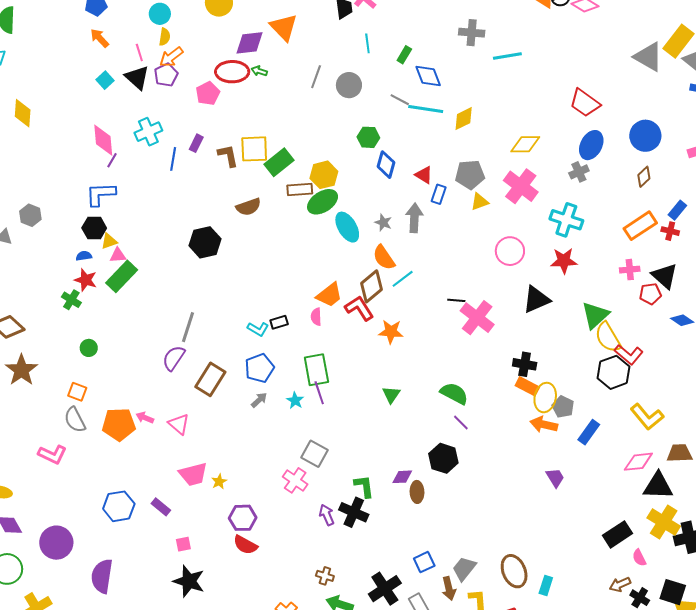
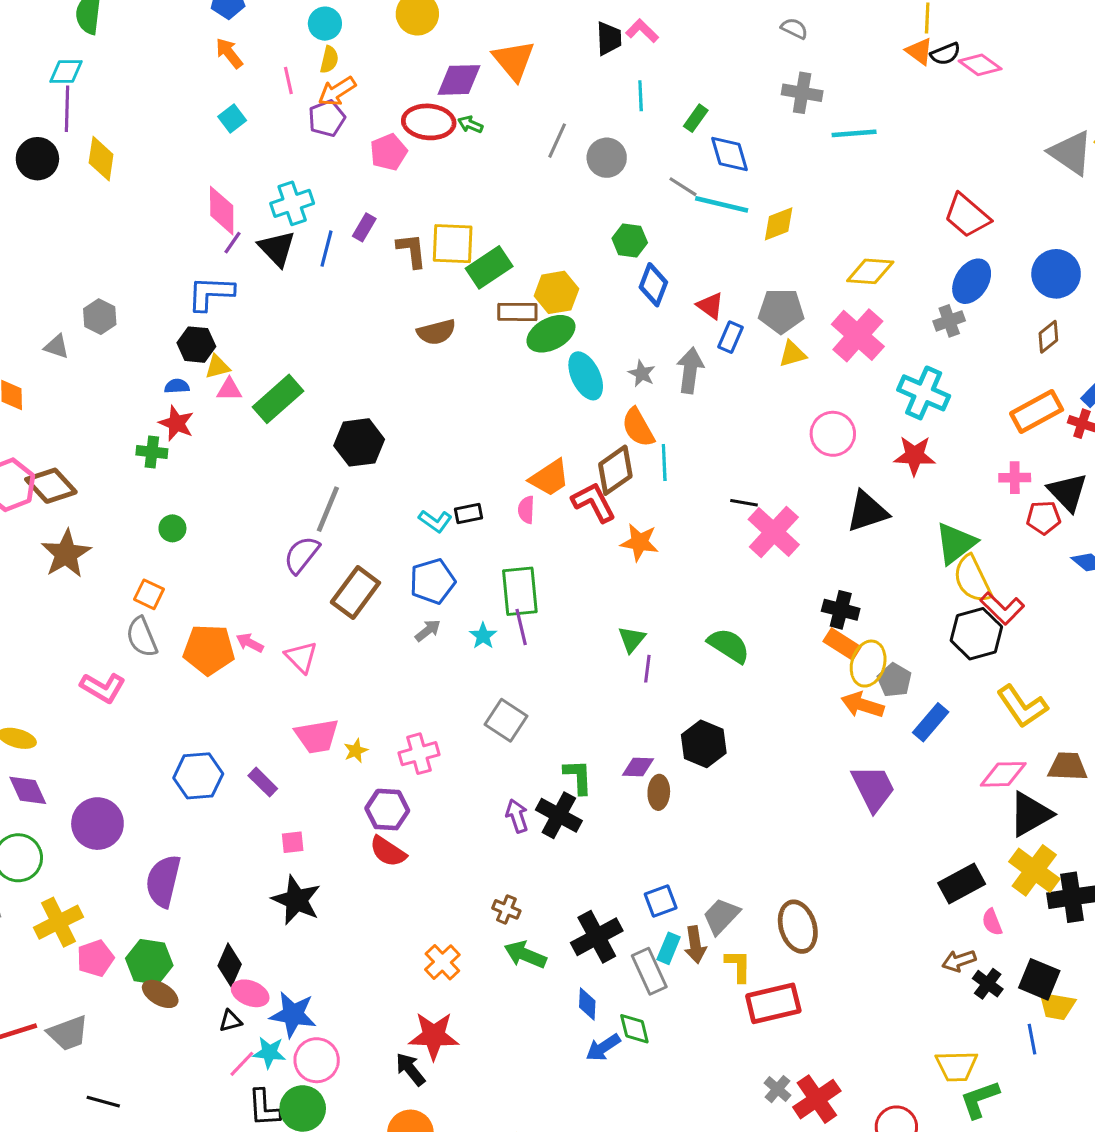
black triangle: (137, 78) -> (277, 248), moved
black hexagon: (205, 242) -> (359, 442), moved
green rectangle: (122, 276) -> (278, 399), moved
cyan line: (403, 279) -> (664, 463), turned -60
green cross: (71, 300) -> (152, 452), turned -30
purple line: (461, 422) -> (647, 669), moved, turned 48
purple trapezoid: (555, 478) -> (873, 788), size x1.6
pink cross: (295, 480) -> (419, 754), moved, turned 35
black triangle: (658, 486) -> (1030, 814), turned -36
cyan rectangle: (546, 586) -> (669, 948), moved

